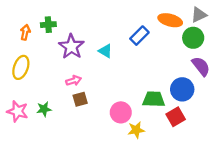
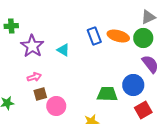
orange ellipse: (170, 20) -> (118, 36), moved
blue rectangle: (139, 36) -> (94, 36), turned -66
pink circle: (121, 112) -> (56, 106), moved
red square: (176, 117) -> (143, 110), moved

